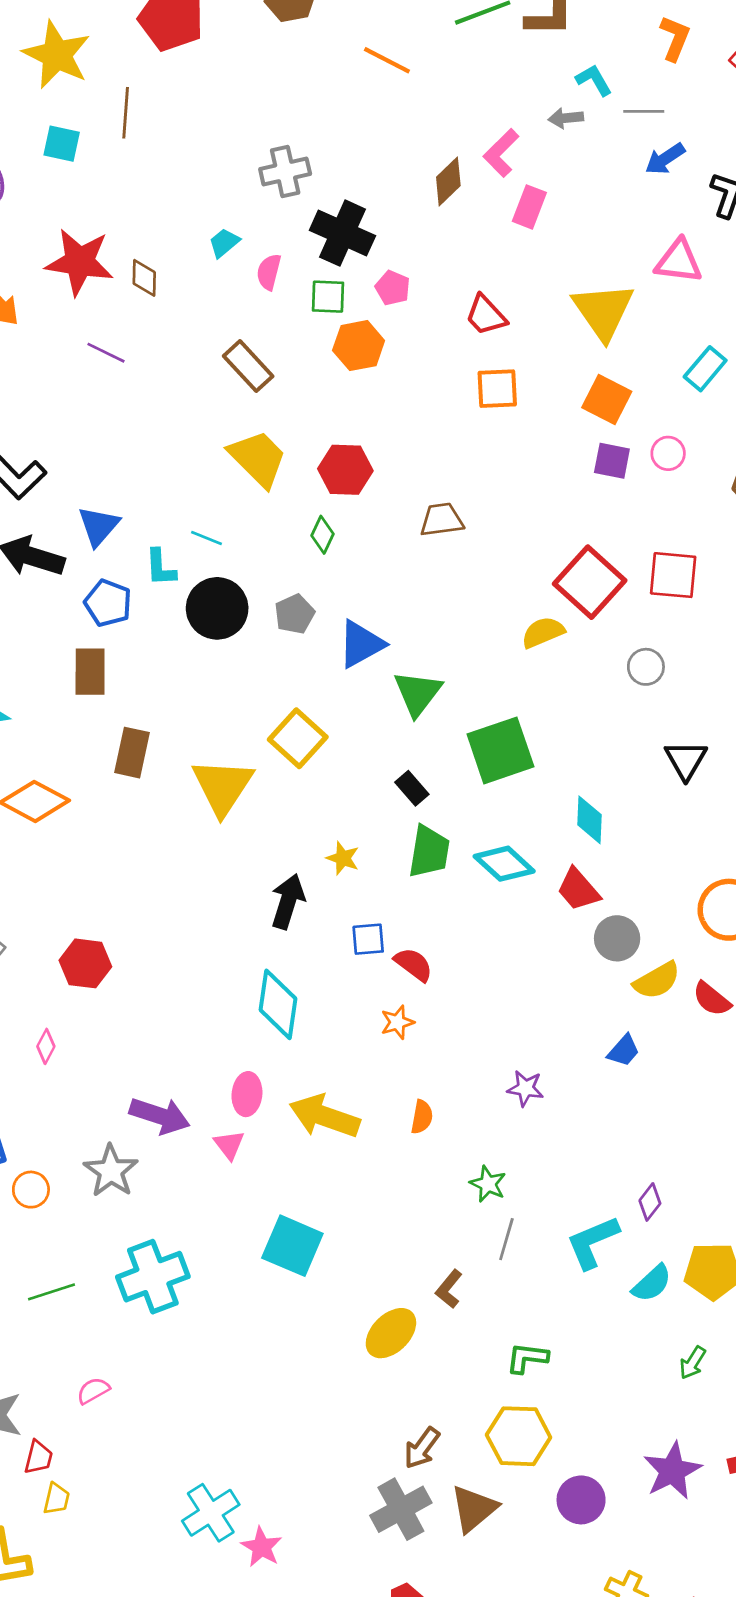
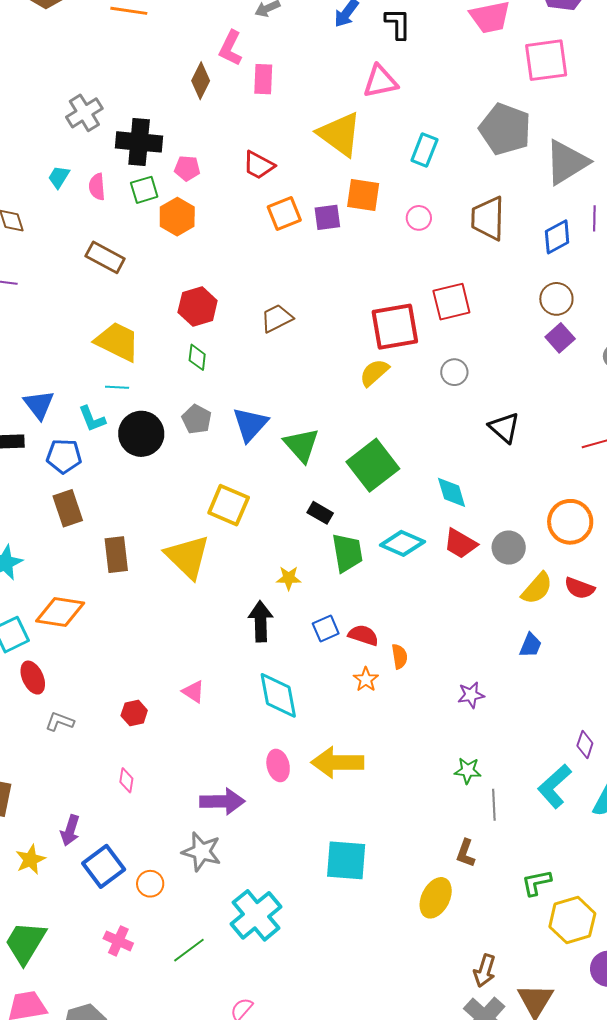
yellow trapezoid: (258, 458) -> (117, 341), moved
purple square: (612, 461) -> (327, 217), moved
red square: (590, 582) -> (395, 327), turned -33
gray circle: (617, 938) -> (509, 548), moved
red hexagon: (85, 963) -> (134, 713), size x0.7
orange semicircle: (422, 1117) -> (399, 656), moved
pink triangle: (229, 1145) -> (193, 692), moved
yellow hexagon: (519, 1436) -> (572, 920), moved

